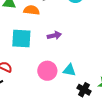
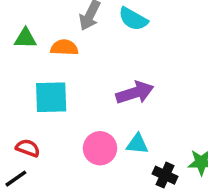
purple arrow: (54, 36) -> (135, 93), moved, size x1.5

